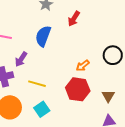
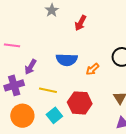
blue semicircle: (43, 36) -> (67, 60), moved, turned -105
red hexagon: (78, 89) -> (80, 103), moved

